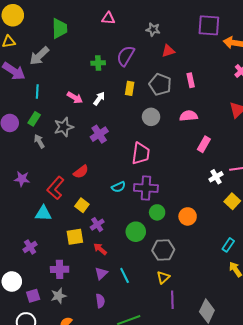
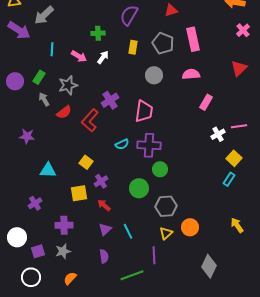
green cross: (98, 63) -> (98, 33), moved
pink rectangle: (191, 80) -> (193, 39), size x1.6
cyan line: (37, 91) -> (52, 49), moved
purple cross: (99, 134) -> (110, 100), moved
red semicircle: (81, 172) -> (64, 112), moved
red L-shape: (55, 188) -> (90, 120), moved
orange circle: (188, 216) -> (190, 227), moved
cyan rectangle: (228, 245) -> (229, 179), moved
purple line: (172, 300) -> (154, 255), moved

